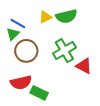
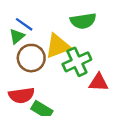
yellow triangle: (45, 17) -> (58, 46), moved, size x1.6
red triangle: (84, 66) -> (99, 82), turned -30

